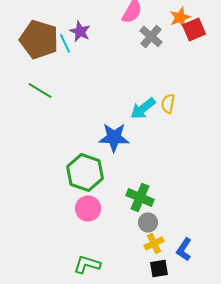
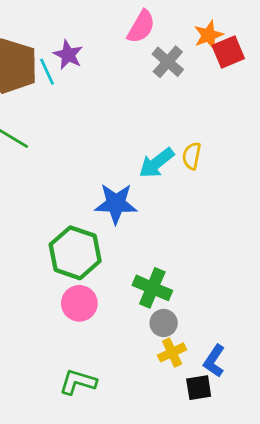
black square: (159, 268) -> (199, 388), moved

